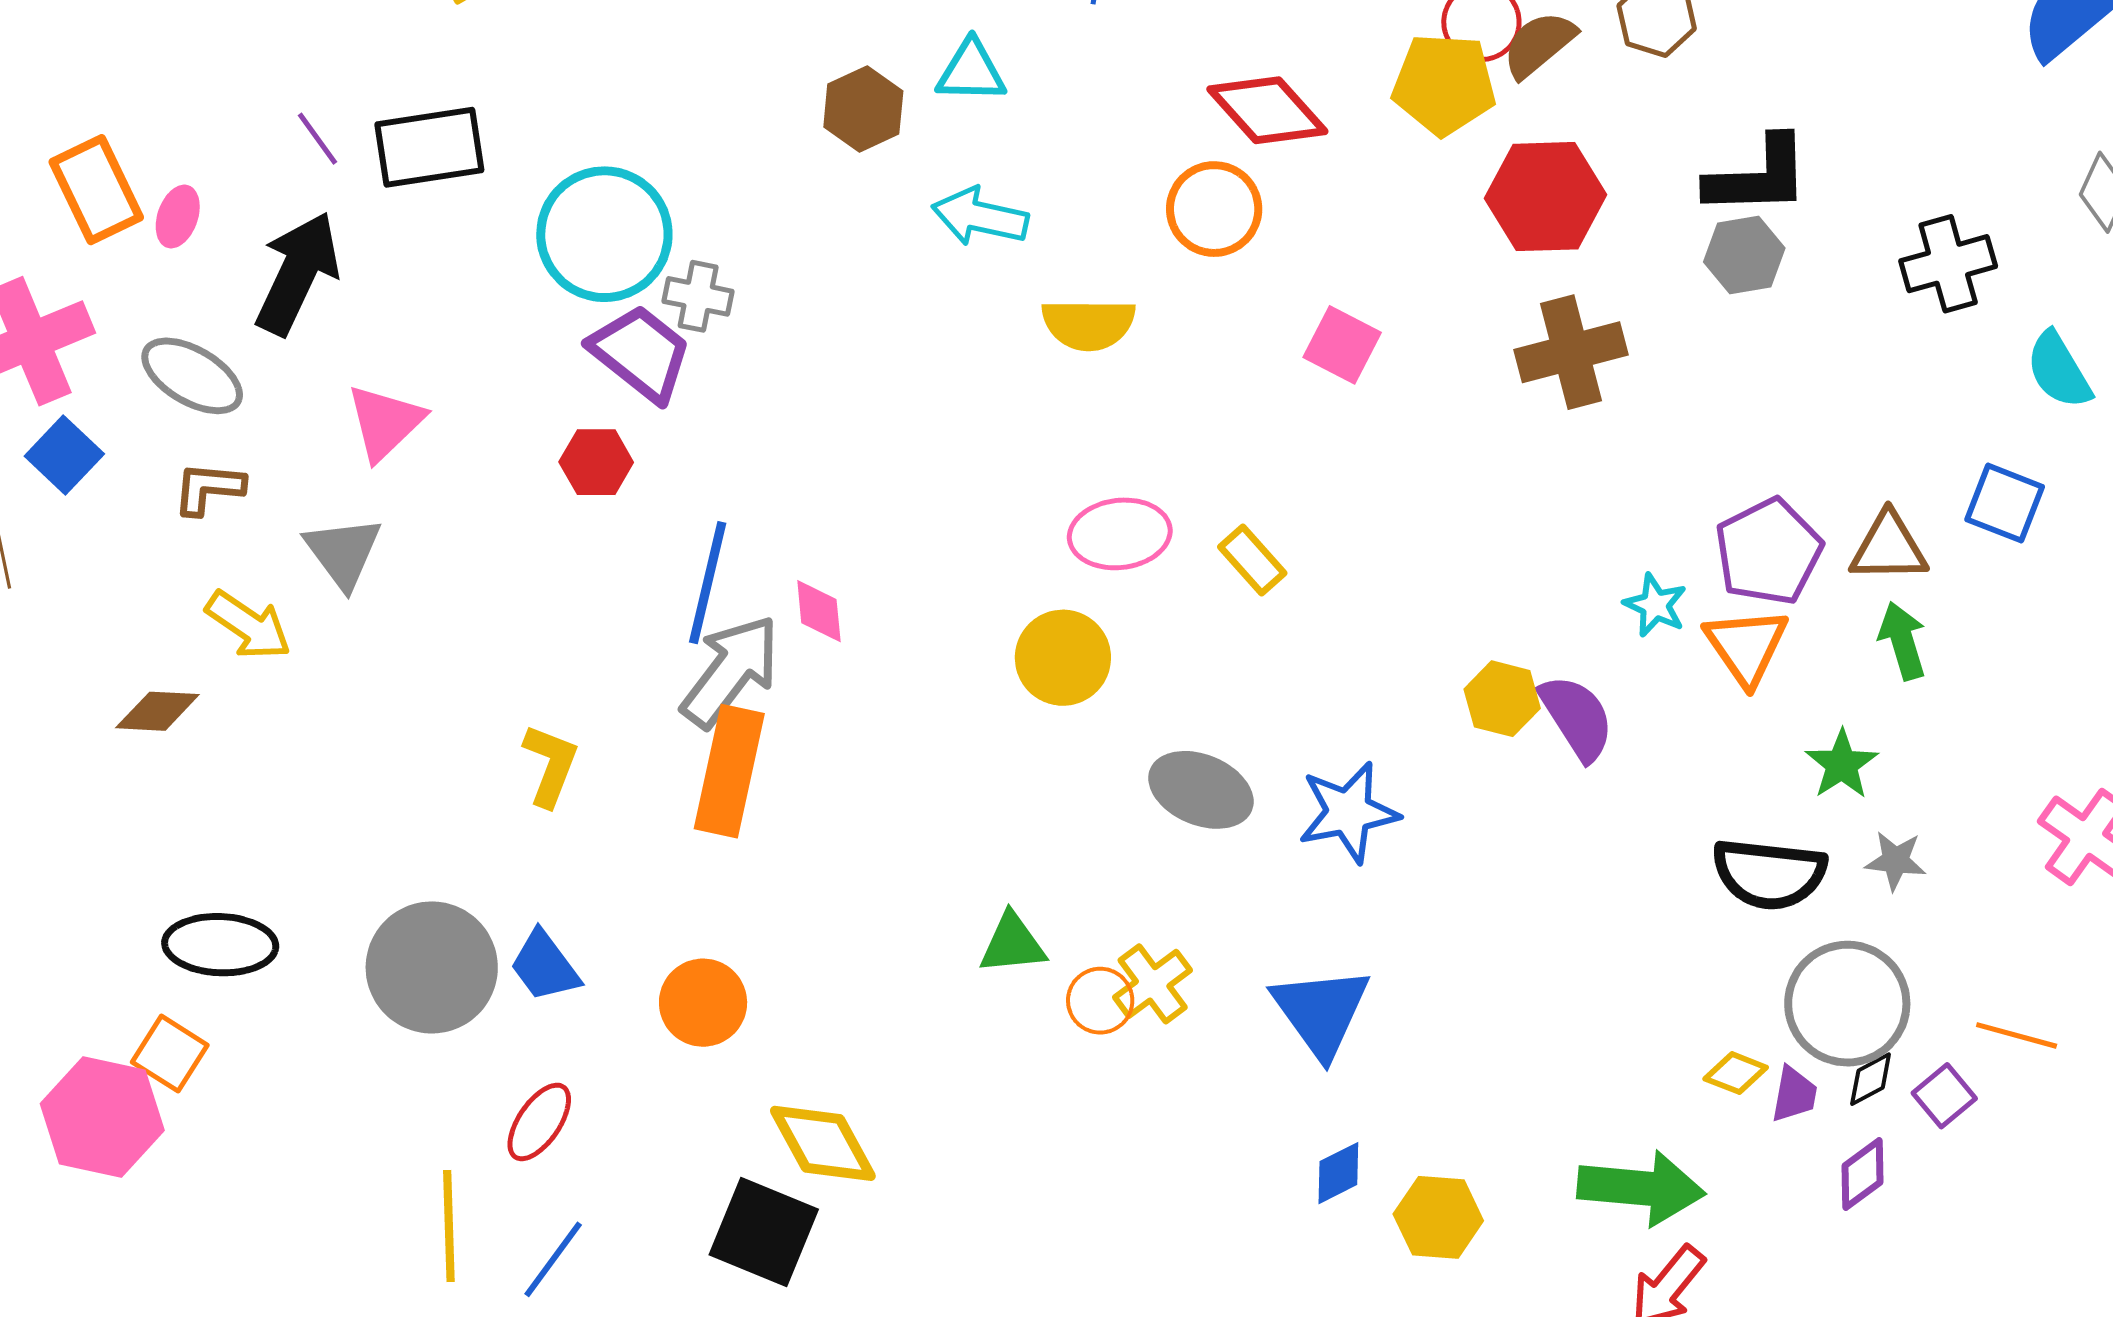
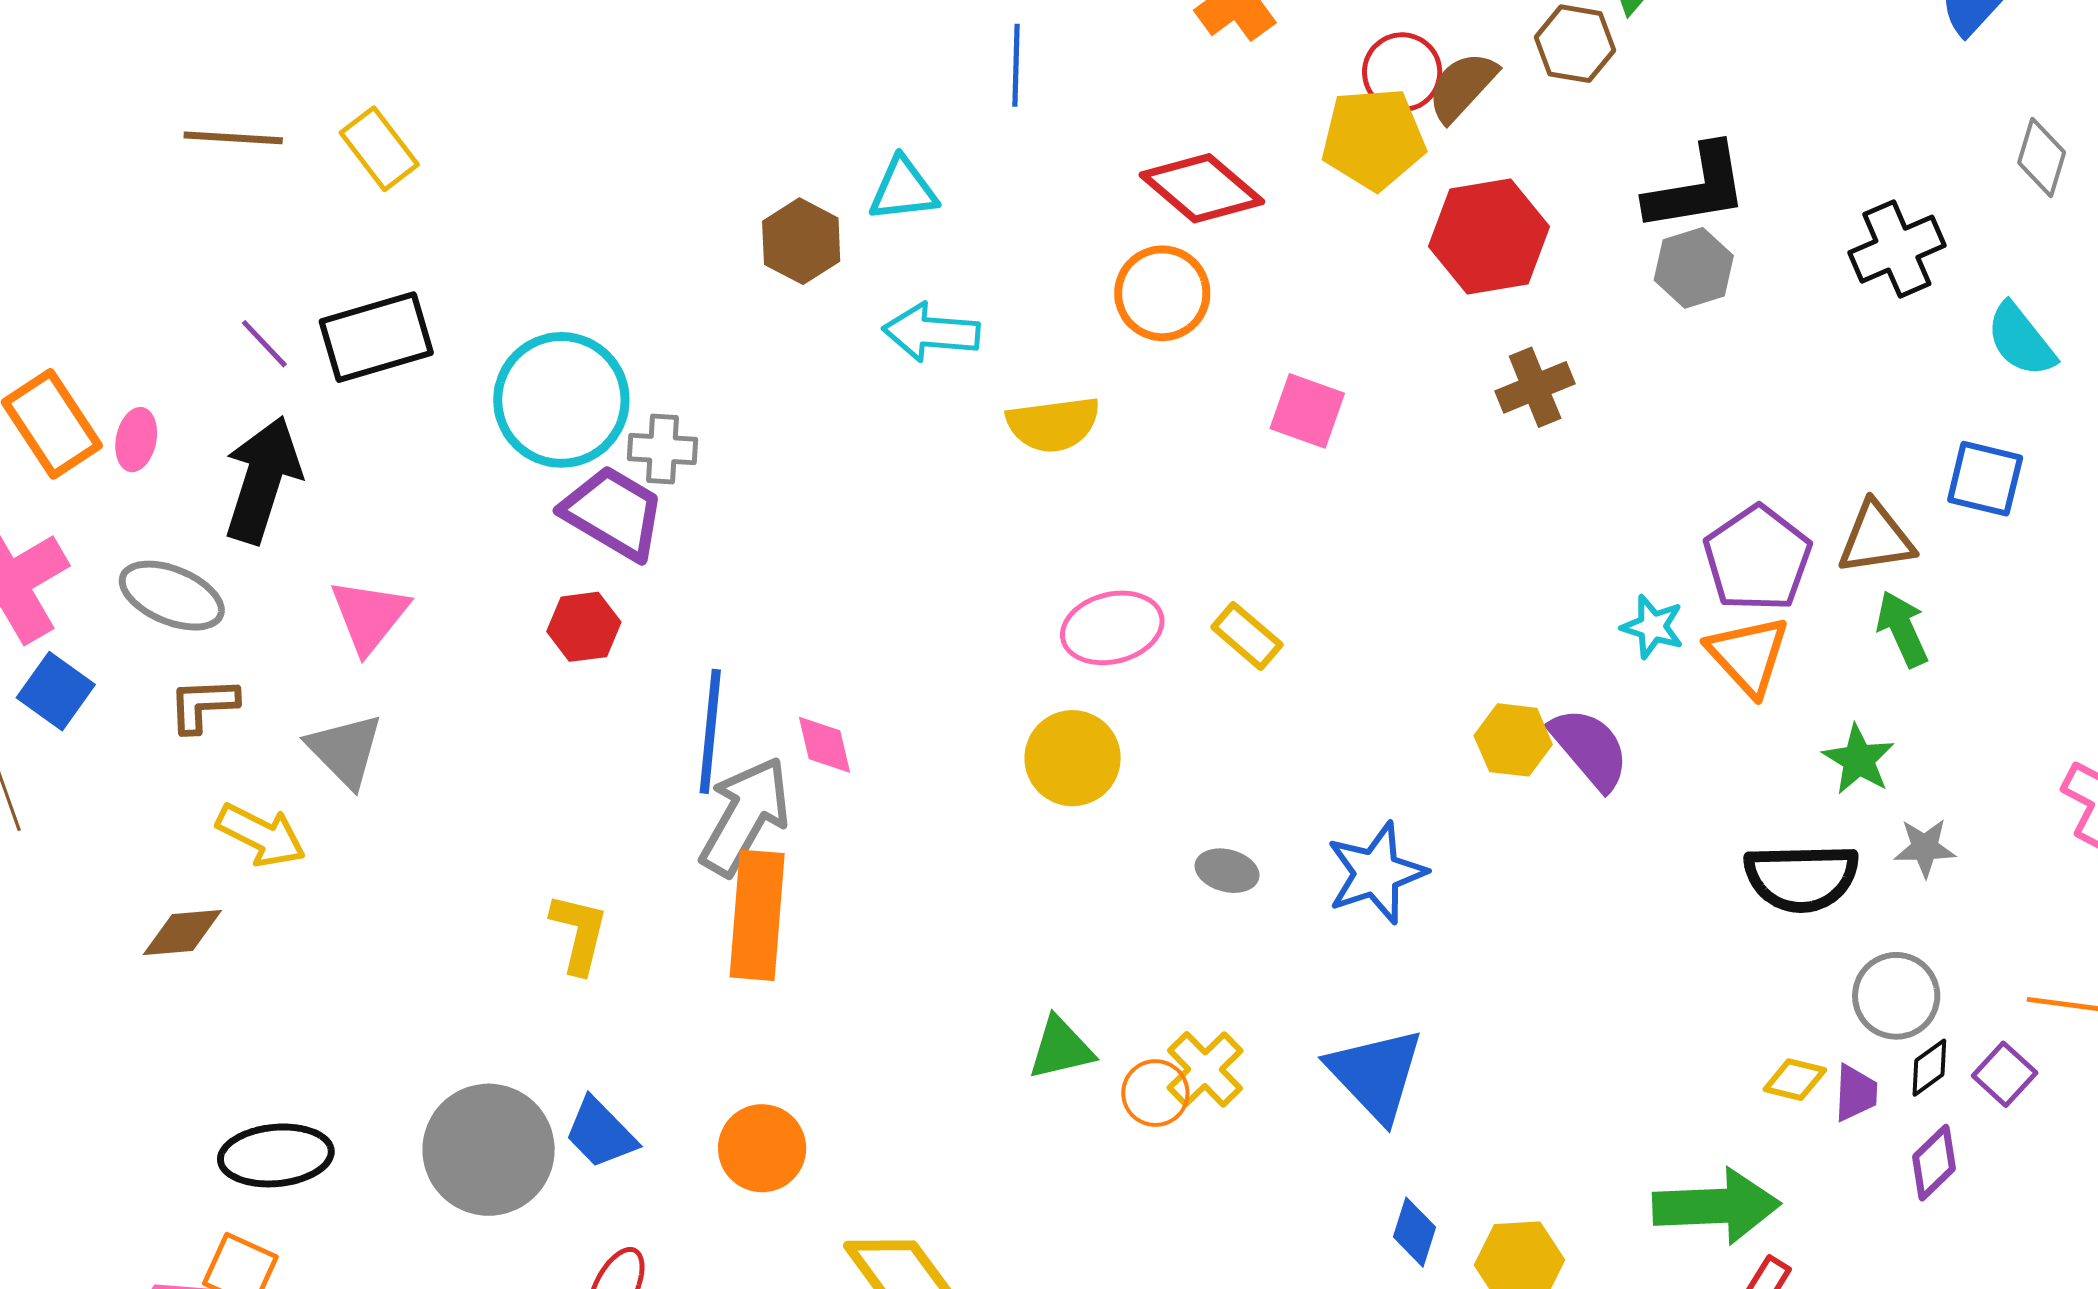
brown cross: (1571, 352) -> (1535, 387), size x0.7
gray ellipse: (1201, 790) -> (1227, 871), size x0.6
gray circle: (1847, 1004) -> (1896, 996), size x0.7
blue diamond: (1338, 1173) -> (1414, 1232), turned -38

